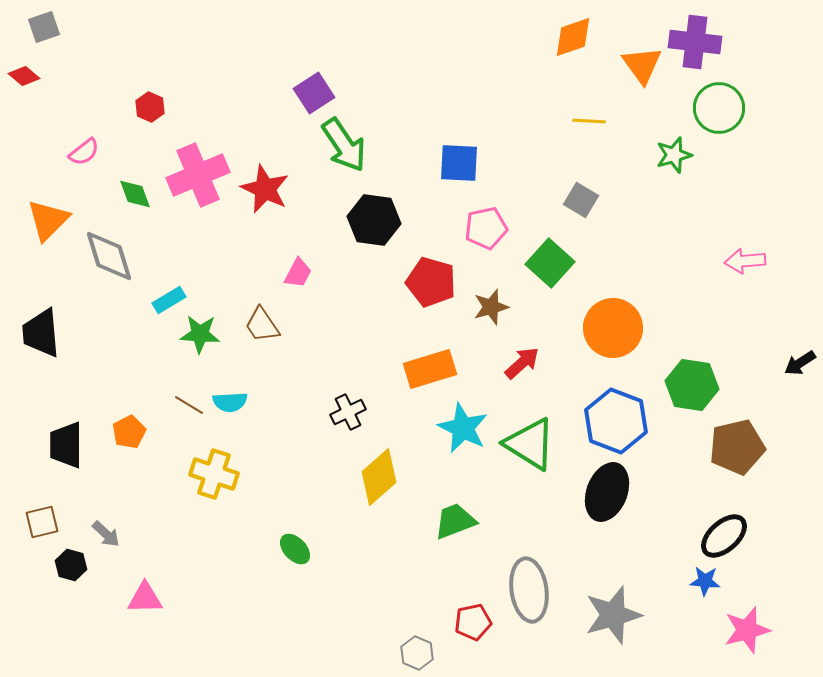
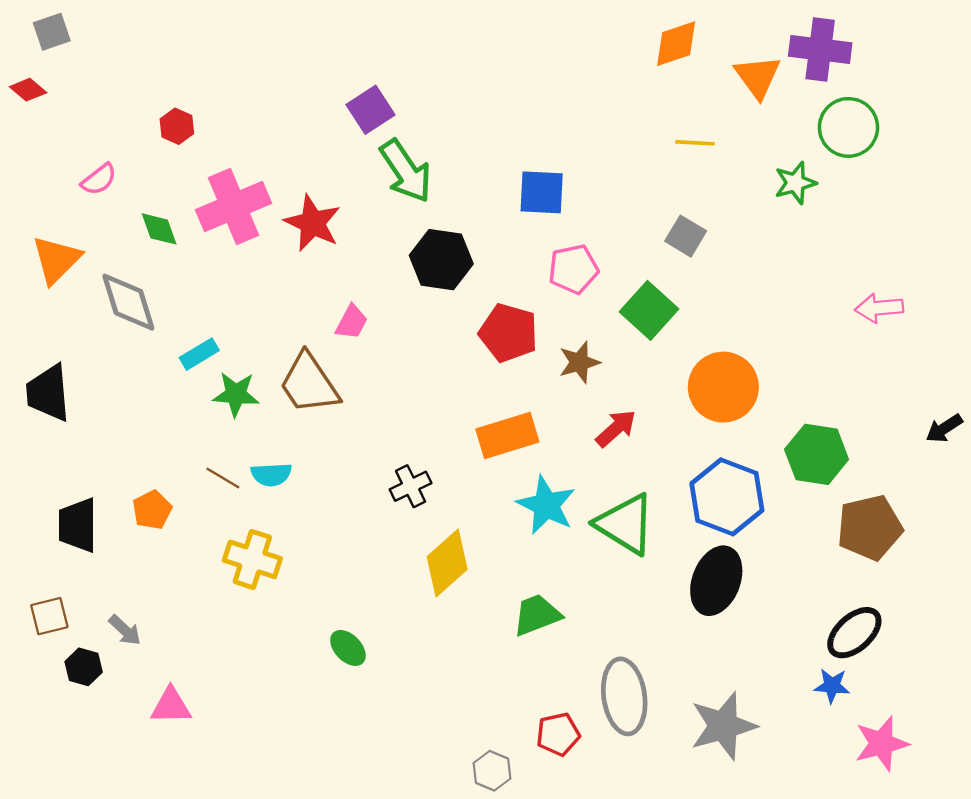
brown trapezoid: (262, 325) -> (309, 384), size x1.5

